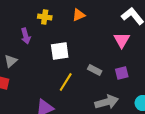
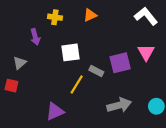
pink triangle: (122, 40) -> (146, 52), moved
gray rectangle: (95, 70) -> (96, 71), moved
purple square: (122, 73) -> (120, 63), moved, size x1.5

